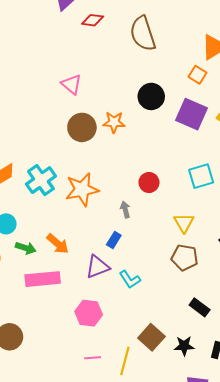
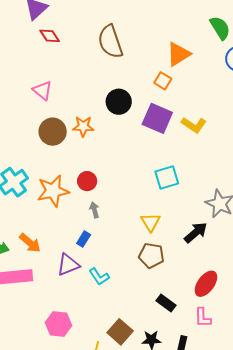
red diamond: (93, 20) -> (50, 36), moved, turned 50
red circle: (149, 182) -> (87, 181), moved
pink hexagon: (89, 313) -> (58, 324), moved

